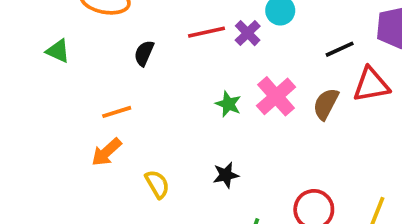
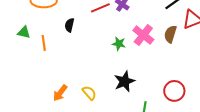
orange line: (117, 112) -> (44, 43), moved, turned -70
orange arrow: (106, 152) -> (60, 93), moved
black star: (226, 175) -> (125, 81), size x1.5

